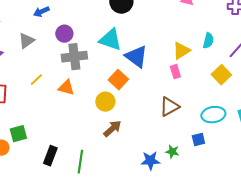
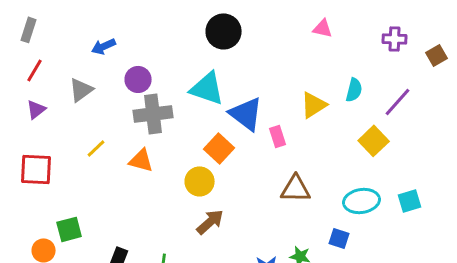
pink rectangle: (175, 72) -> (278, 136), moved
brown triangle: (169, 107) -> (296, 189), turned 30
blue square: (198, 140) -> (339, 238), turned 32

